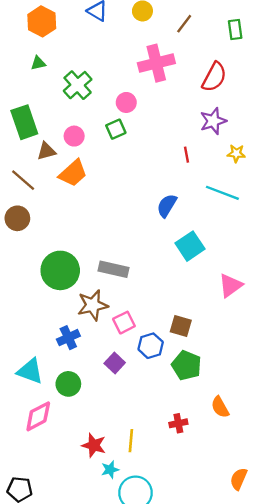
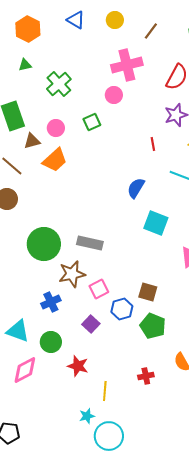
pink circle: (126, 102) -> (114, 95), moved
cyan square: (190, 246) -> (156, 223), turned -35
red star: (94, 445) -> (78, 366), moved

